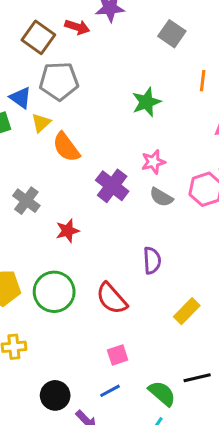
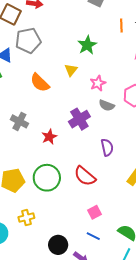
yellow triangle: (41, 123) -> (71, 70), moved
purple cross: (112, 186) -> (79, 119), moved, turned 30
blue line: (110, 391) -> (93, 236), turned 64

